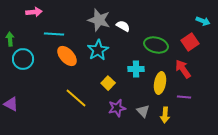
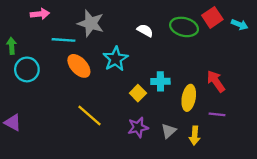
gray star: (99, 20) -> (91, 23), moved
red square: (190, 42) -> (212, 17), moved
green ellipse: (156, 45) -> (184, 27), moved
yellow square: (108, 83) -> (138, 93), moved
gray triangle: (143, 111) -> (169, 131), turned 32

